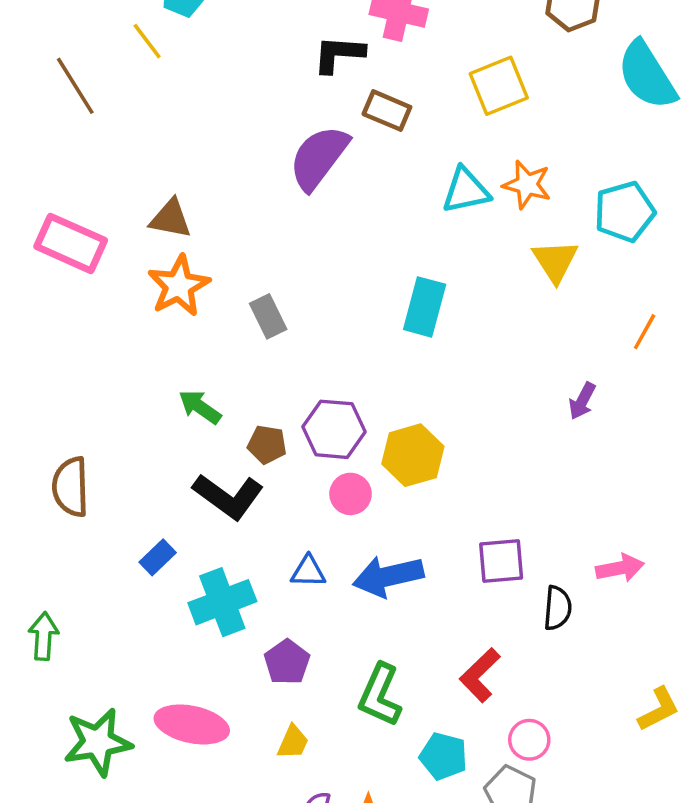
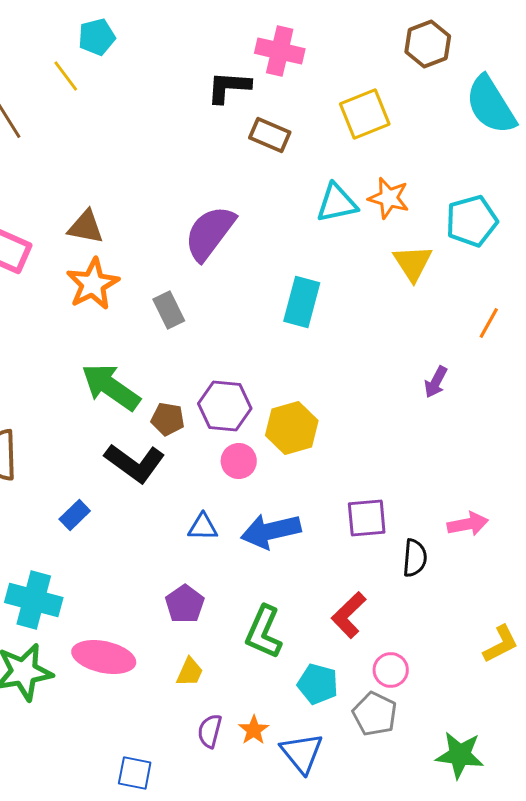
purple semicircle: (319, 158) -> (210, 233), moved
green arrow: (200, 407) -> (111, 387), size x1.6
cyan cross: (222, 602) -> (34, 600), moved, turned 36

